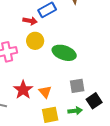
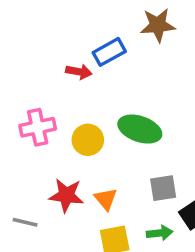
yellow circle: (35, 41) -> (88, 140), moved
red star: (23, 90) -> (66, 195), turned -30

